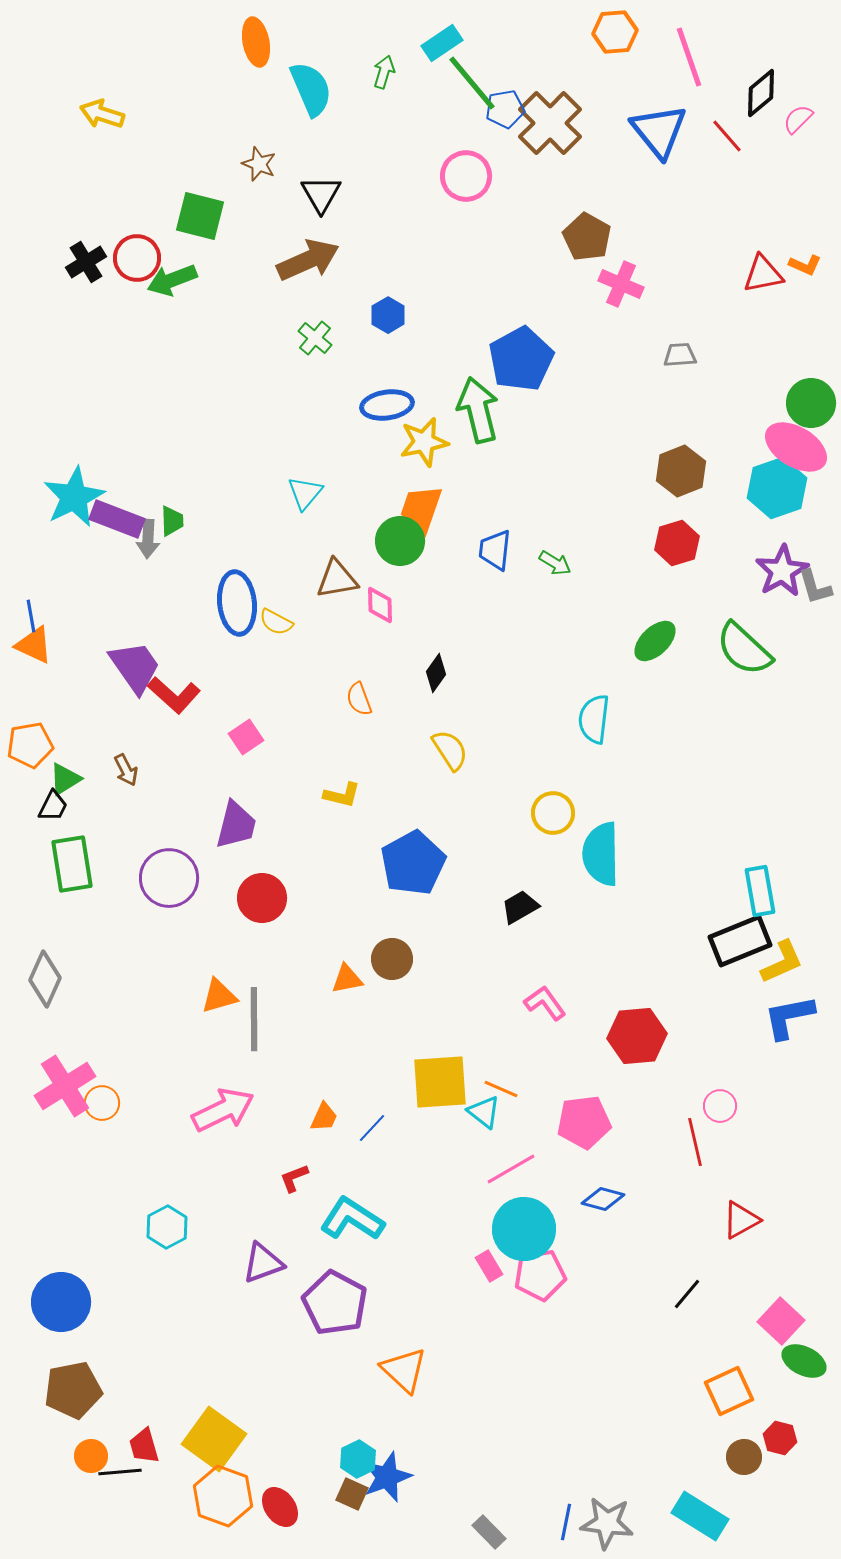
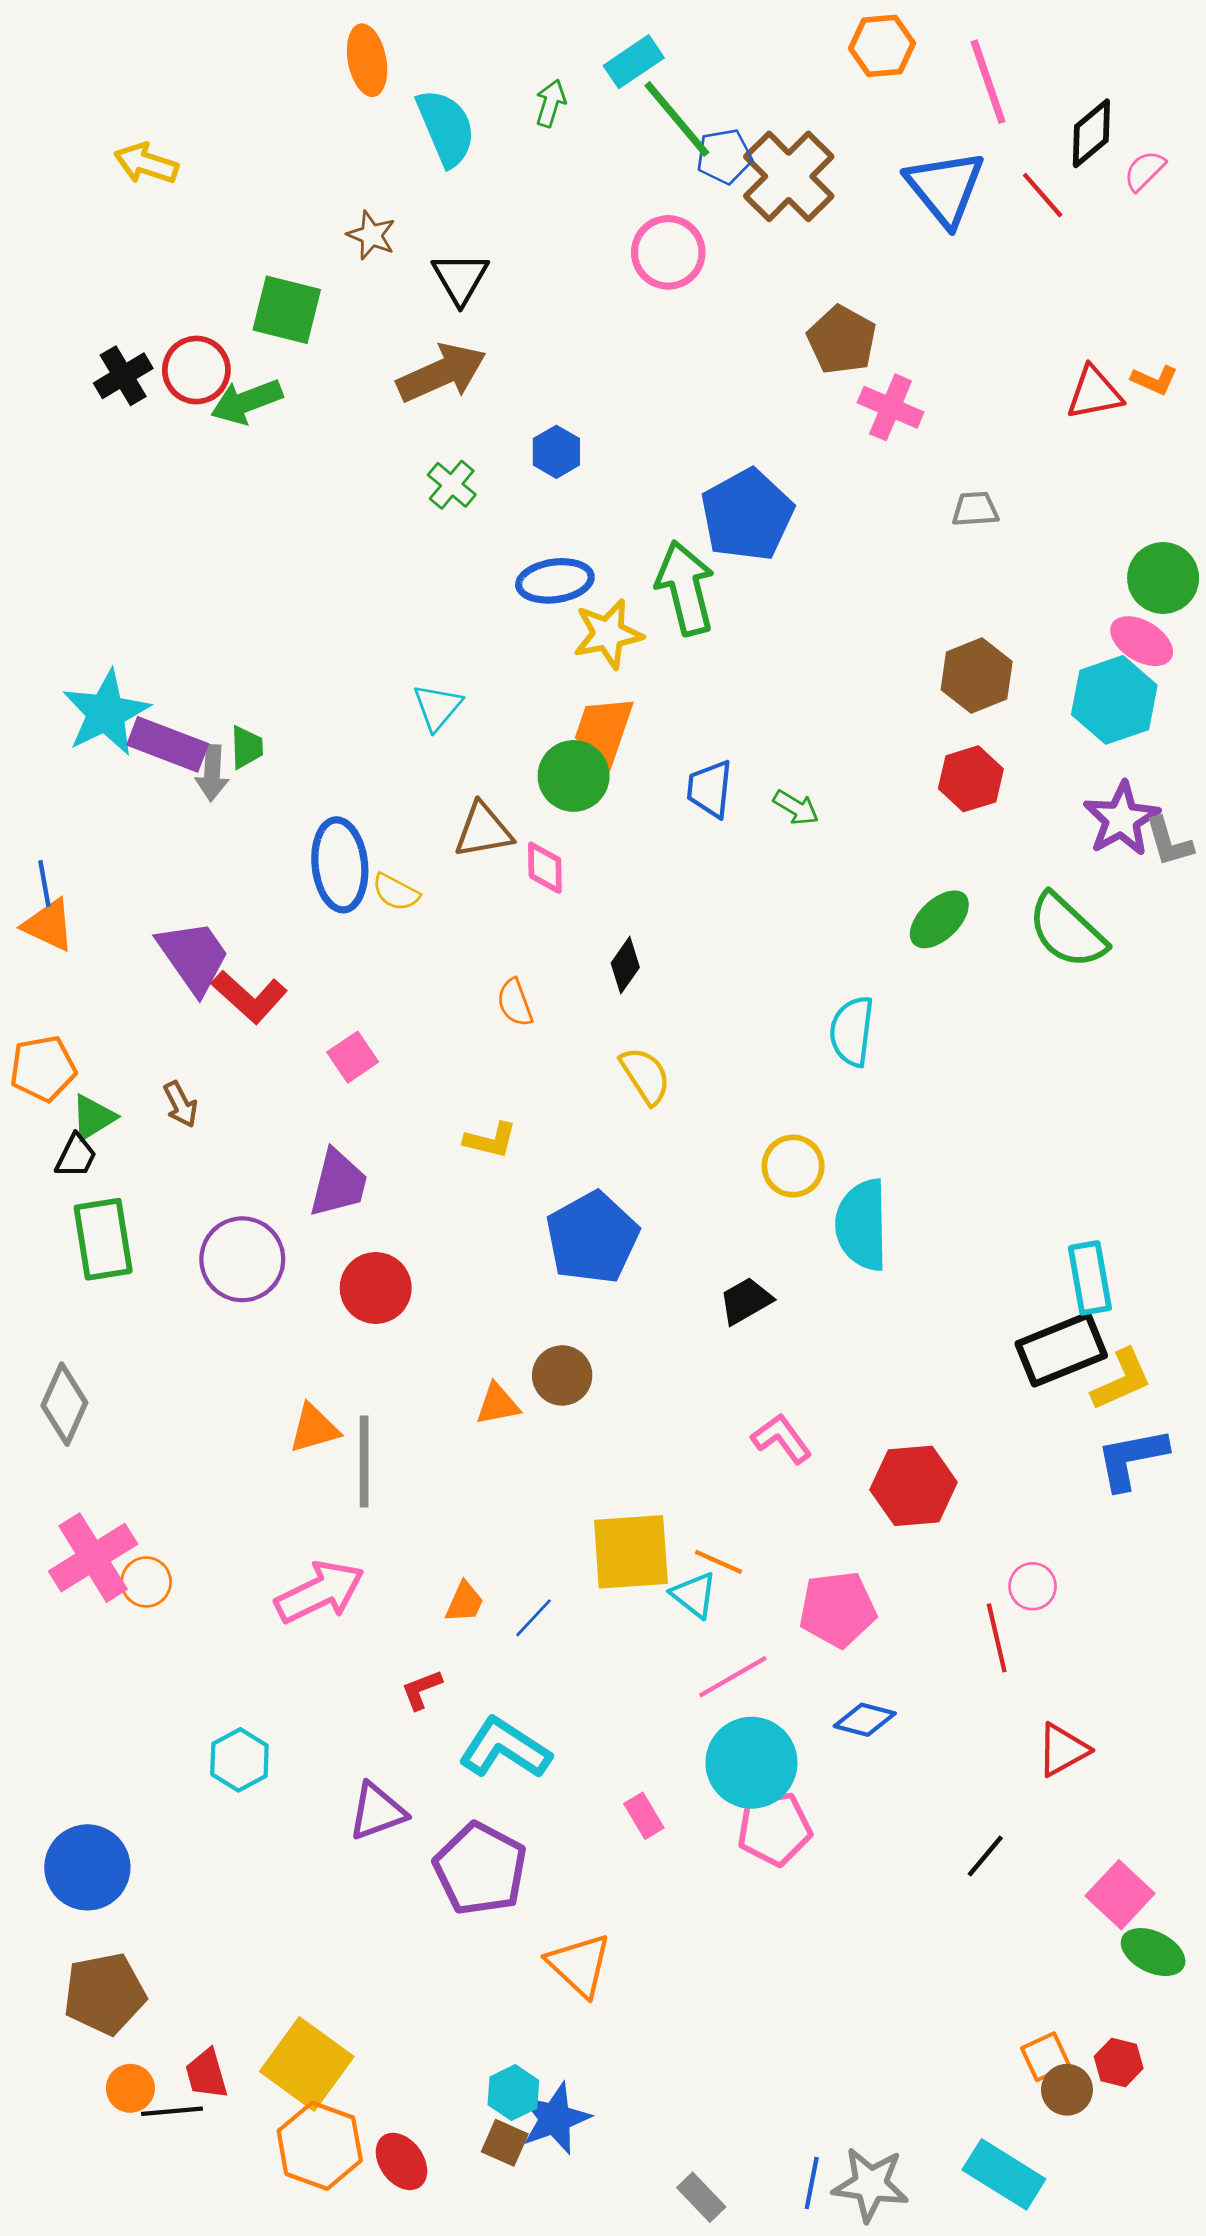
pink ellipse: (796, 447) -> (1142, 641), size x0.7
pink rectangle: (489, 1266) -> (644, 1816), moved
orange square: (729, 1391) -> (1045, 2057), moved, size x0.7

